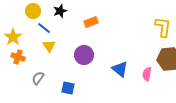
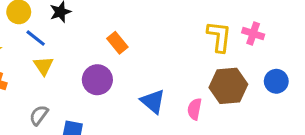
orange rectangle: (91, 22) -> (117, 43), moved, turned 72
gray semicircle: (38, 78) -> (39, 115), moved

